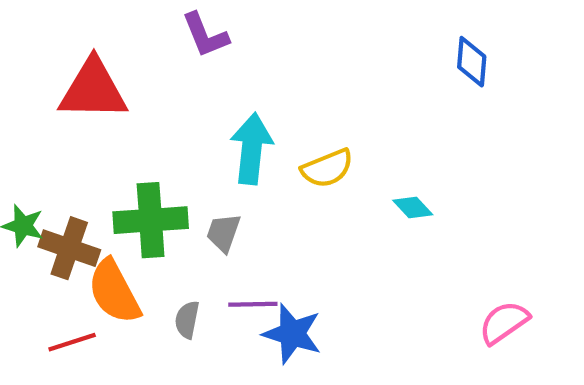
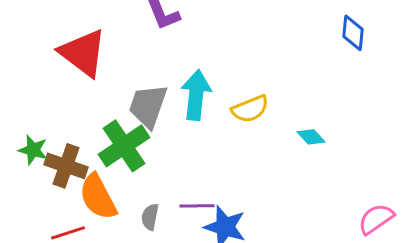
red triangle: (93, 90) -> (83, 53), turned 36
green cross: (151, 220) -> (124, 146), turned -30
gray trapezoid: (223, 233) -> (148, 106), moved, size x1.6

